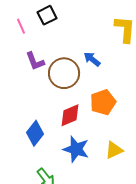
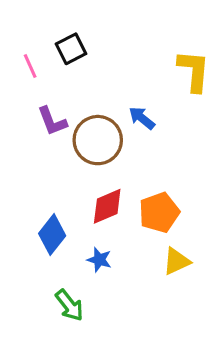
orange pentagon: (103, 102) -> (159, 212), moved
blue star: (76, 149) -> (99, 260), moved, size x0.6

